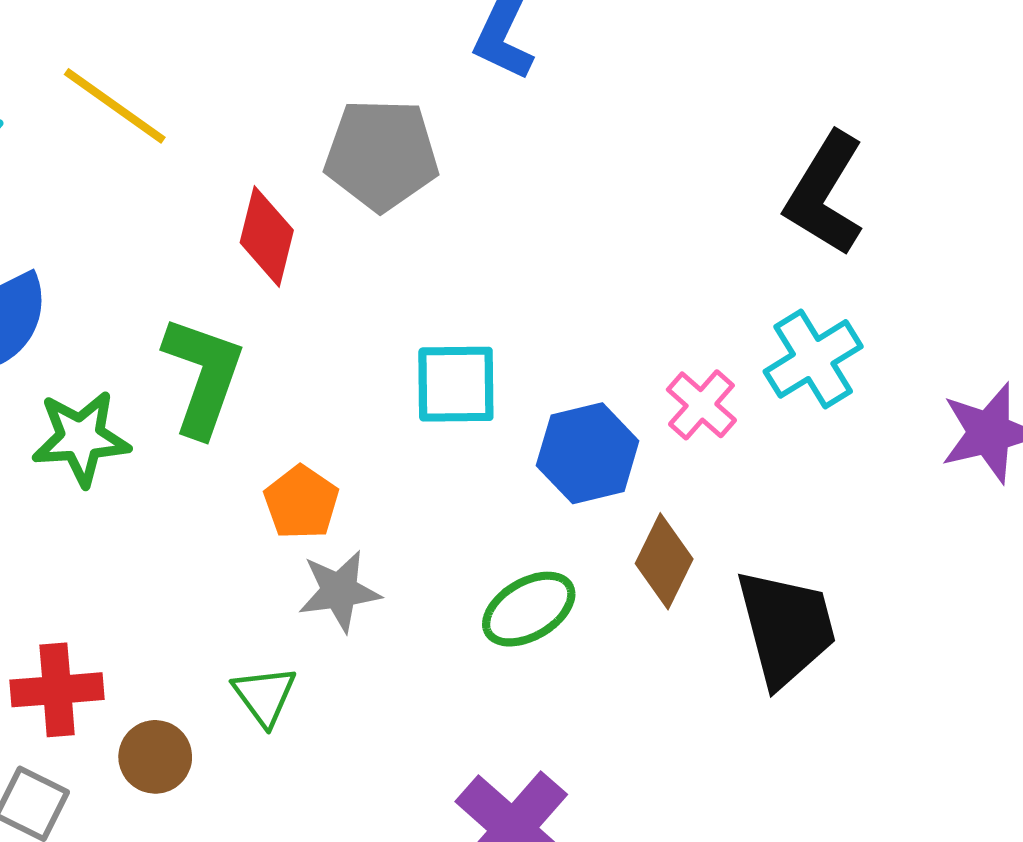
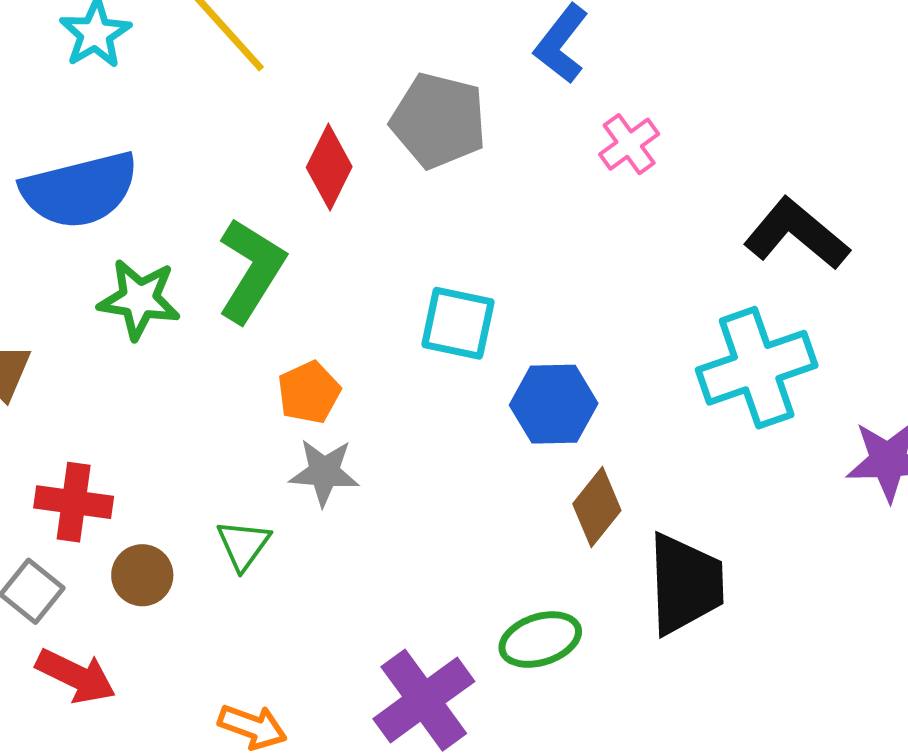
black L-shape: (825, 194) -> (796, 234), turned 86
cyan cross: (813, 359) -> (757, 368), size x1.4
pink cross: (701, 405) -> (629, 144), moved
green ellipse: (529, 609) -> (540, 640), moved

